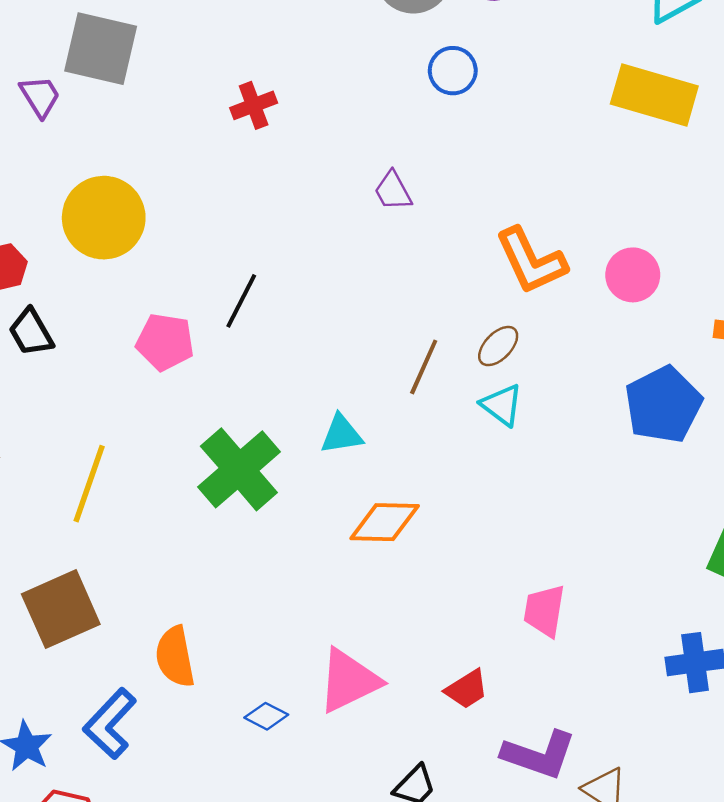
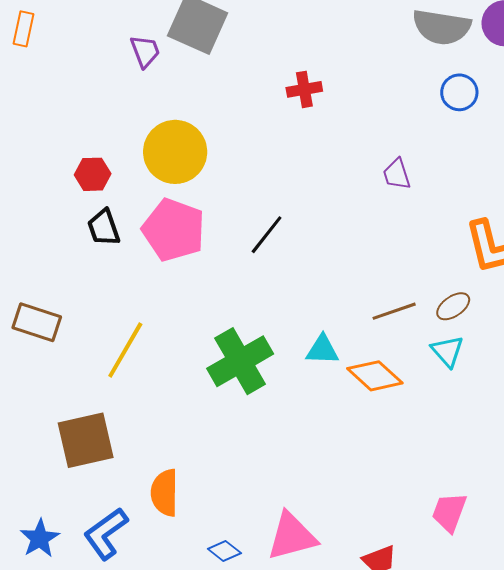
pink pentagon: (165, 342) -> (174, 230), moved, size x1.4
brown line: (424, 367) -> (394, 311), turned 36
orange diamond: (385, 522) -> (375, 376), moved, turned 30

